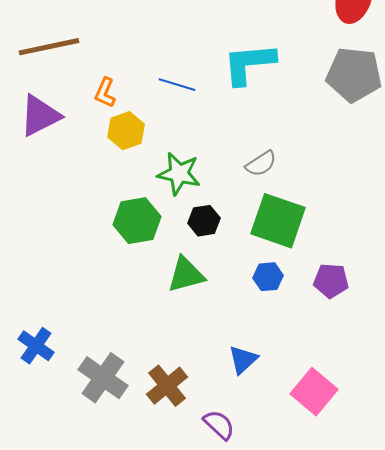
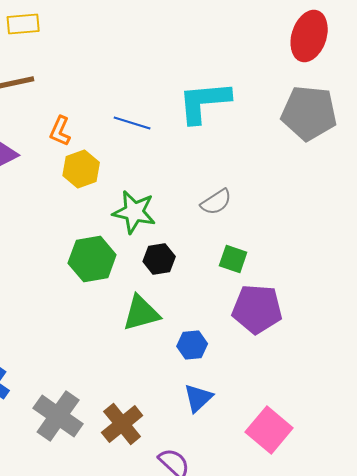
green square: (278, 221) -> (233, 259), size x0.5
blue hexagon: (268, 277) -> (192, 345), moved
purple pentagon: (331, 281) -> (257, 309), moved, size x1.4

